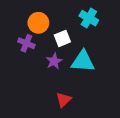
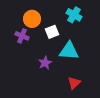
purple star: (54, 61) -> (45, 63), moved
red triangle: (64, 100) -> (74, 83), moved

